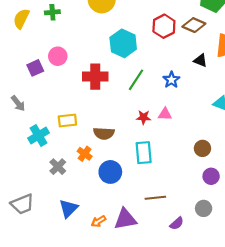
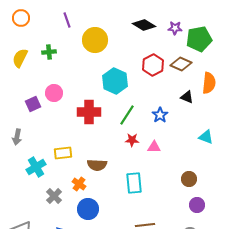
gray arrow: (18, 103) -> (17, 137), turned 49
red star: (144, 117) -> (132, 140), moved
blue circle: (110, 172) -> (88, 209), moved

